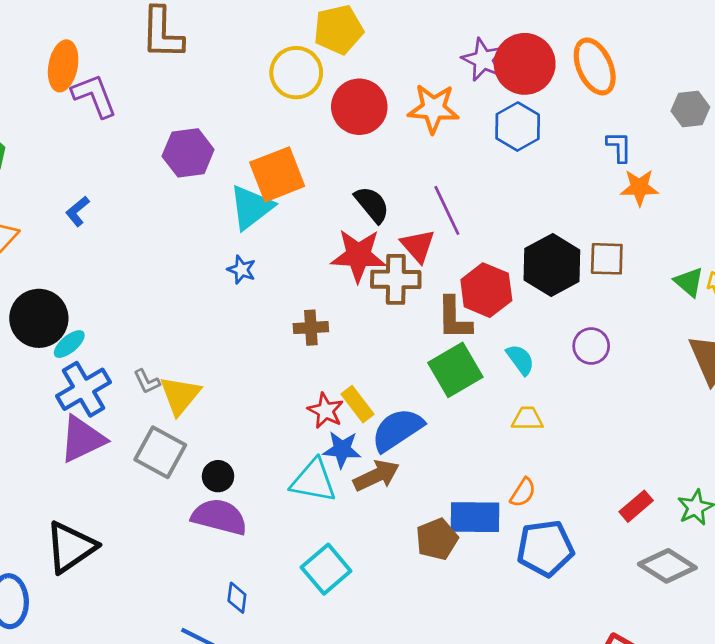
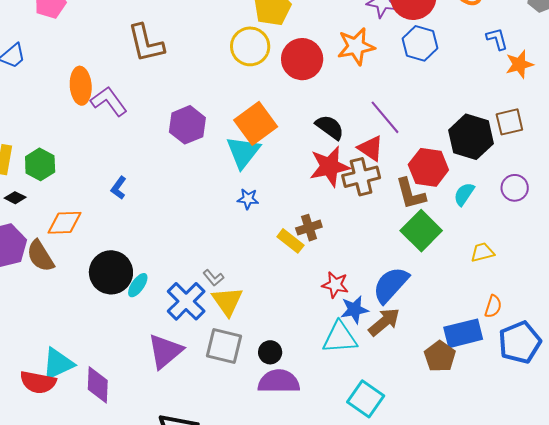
cyan semicircle: (520, 360) -> (464, 194), moved, turned -95
gray L-shape: (147, 381) -> (213, 278), moved
blue cross: (84, 389) -> (186, 301), moved
yellow rectangle: (357, 404) -> (290, 241), moved

